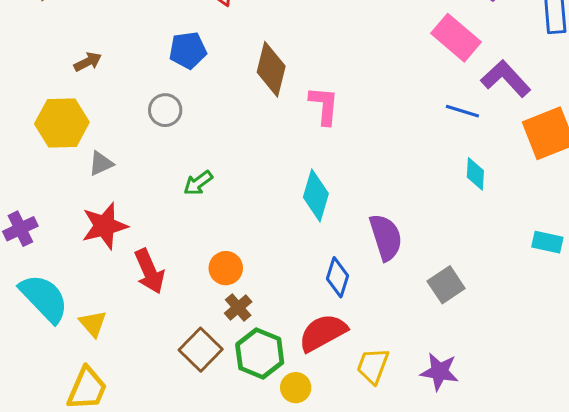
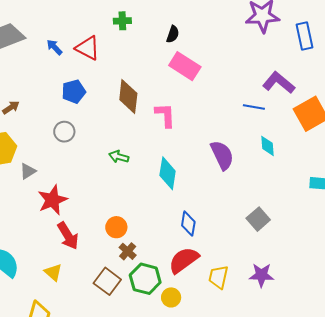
pink rectangle: (456, 38) -> (185, 66), moved
green arrow: (198, 183) -> (119, 157), moved, turned 60
red star: (105, 226) -> (53, 200), moved
purple semicircle: (386, 237) -> (222, 155), moved
yellow triangle: (93, 323) -> (53, 272), moved

